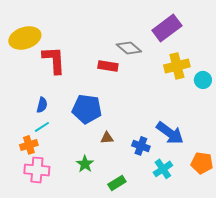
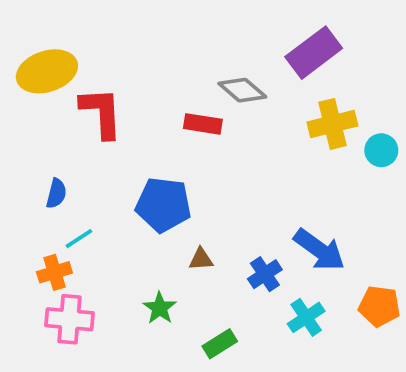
blue semicircle: (42, 105) -> (56, 193), moved
blue cross: (141, 146) -> (265, 274), turned 36

